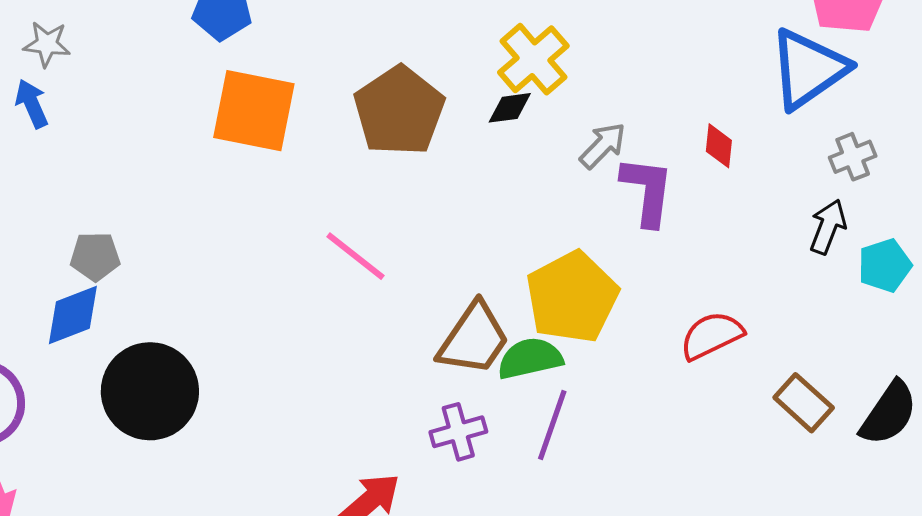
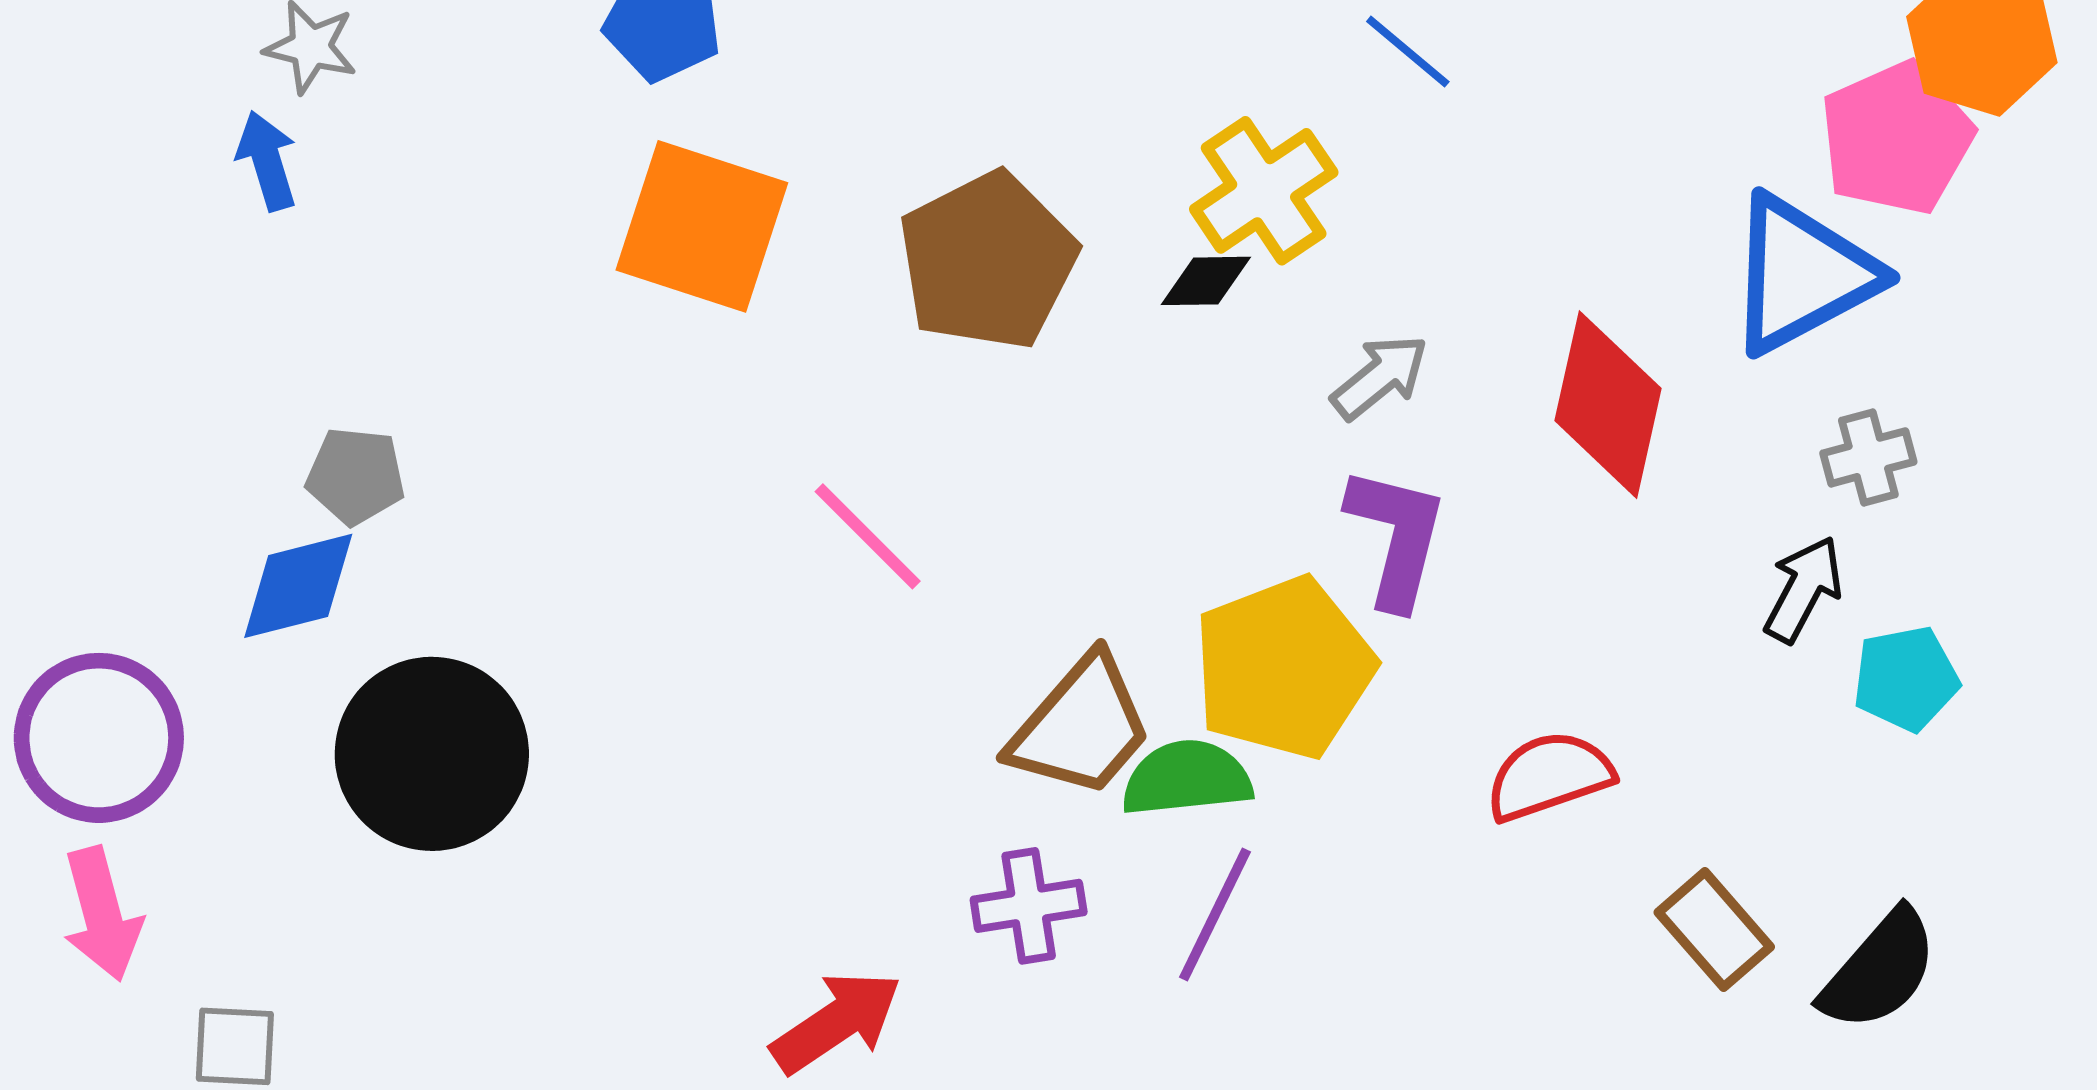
red diamond: (719, 146) -> (1608, 405), size x2.0
purple L-shape: (647, 191) -> (1396, 537), moved

